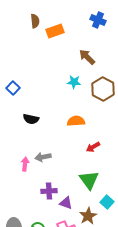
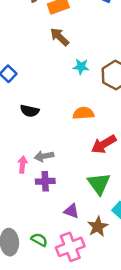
brown arrow: (87, 57) -> (60, 37), moved
red arrow: (93, 147) -> (104, 144), size x1.5
purple cross: (49, 191) -> (45, 181), moved

